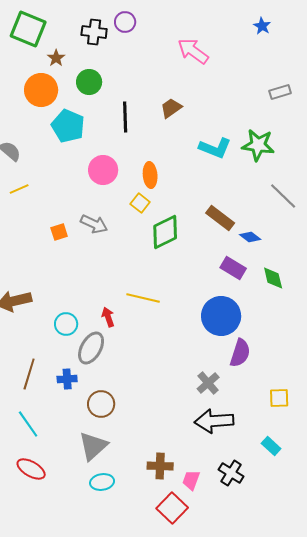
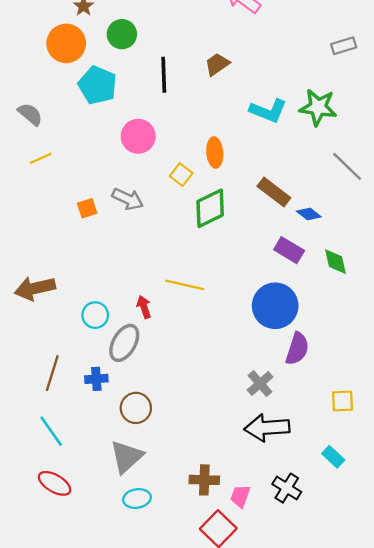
orange ellipse: (150, 175) -> (215, 153), moved

